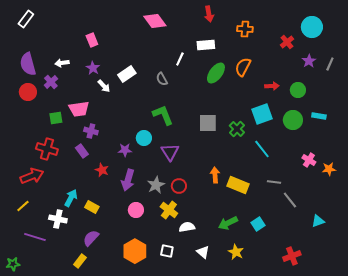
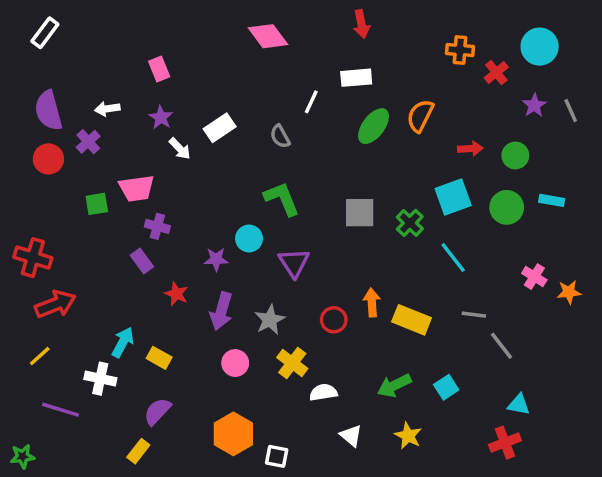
orange cross: (245, 29) -> (460, 50), moved
gray line: (330, 64) -> (571, 111), turned -48
red cross: (47, 149) -> (33, 258), moved
red circle: (179, 186) -> (334, 320), moved
cyan triangle: (318, 221) -> (519, 405), moved, turned 32
white square: (167, 251) -> (277, 456), moved

